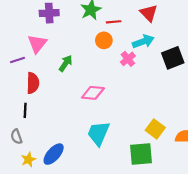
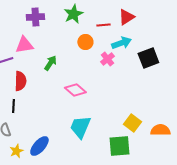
red triangle: (149, 13) -> (126, 17), turned 42
red line: (114, 22) -> (103, 25), moved
pink triangle: (37, 44) -> (24, 45), turned 42
pink diamond: (93, 93) -> (75, 90), turned 35

